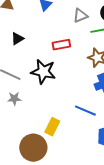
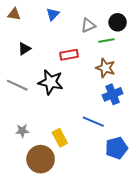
gray star: (14, 99) -> (22, 131), moved
yellow rectangle: (52, 127) -> (60, 138), turned -54

